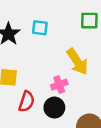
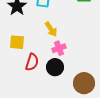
yellow arrow: (77, 62) -> (51, 29), moved, size x0.7

